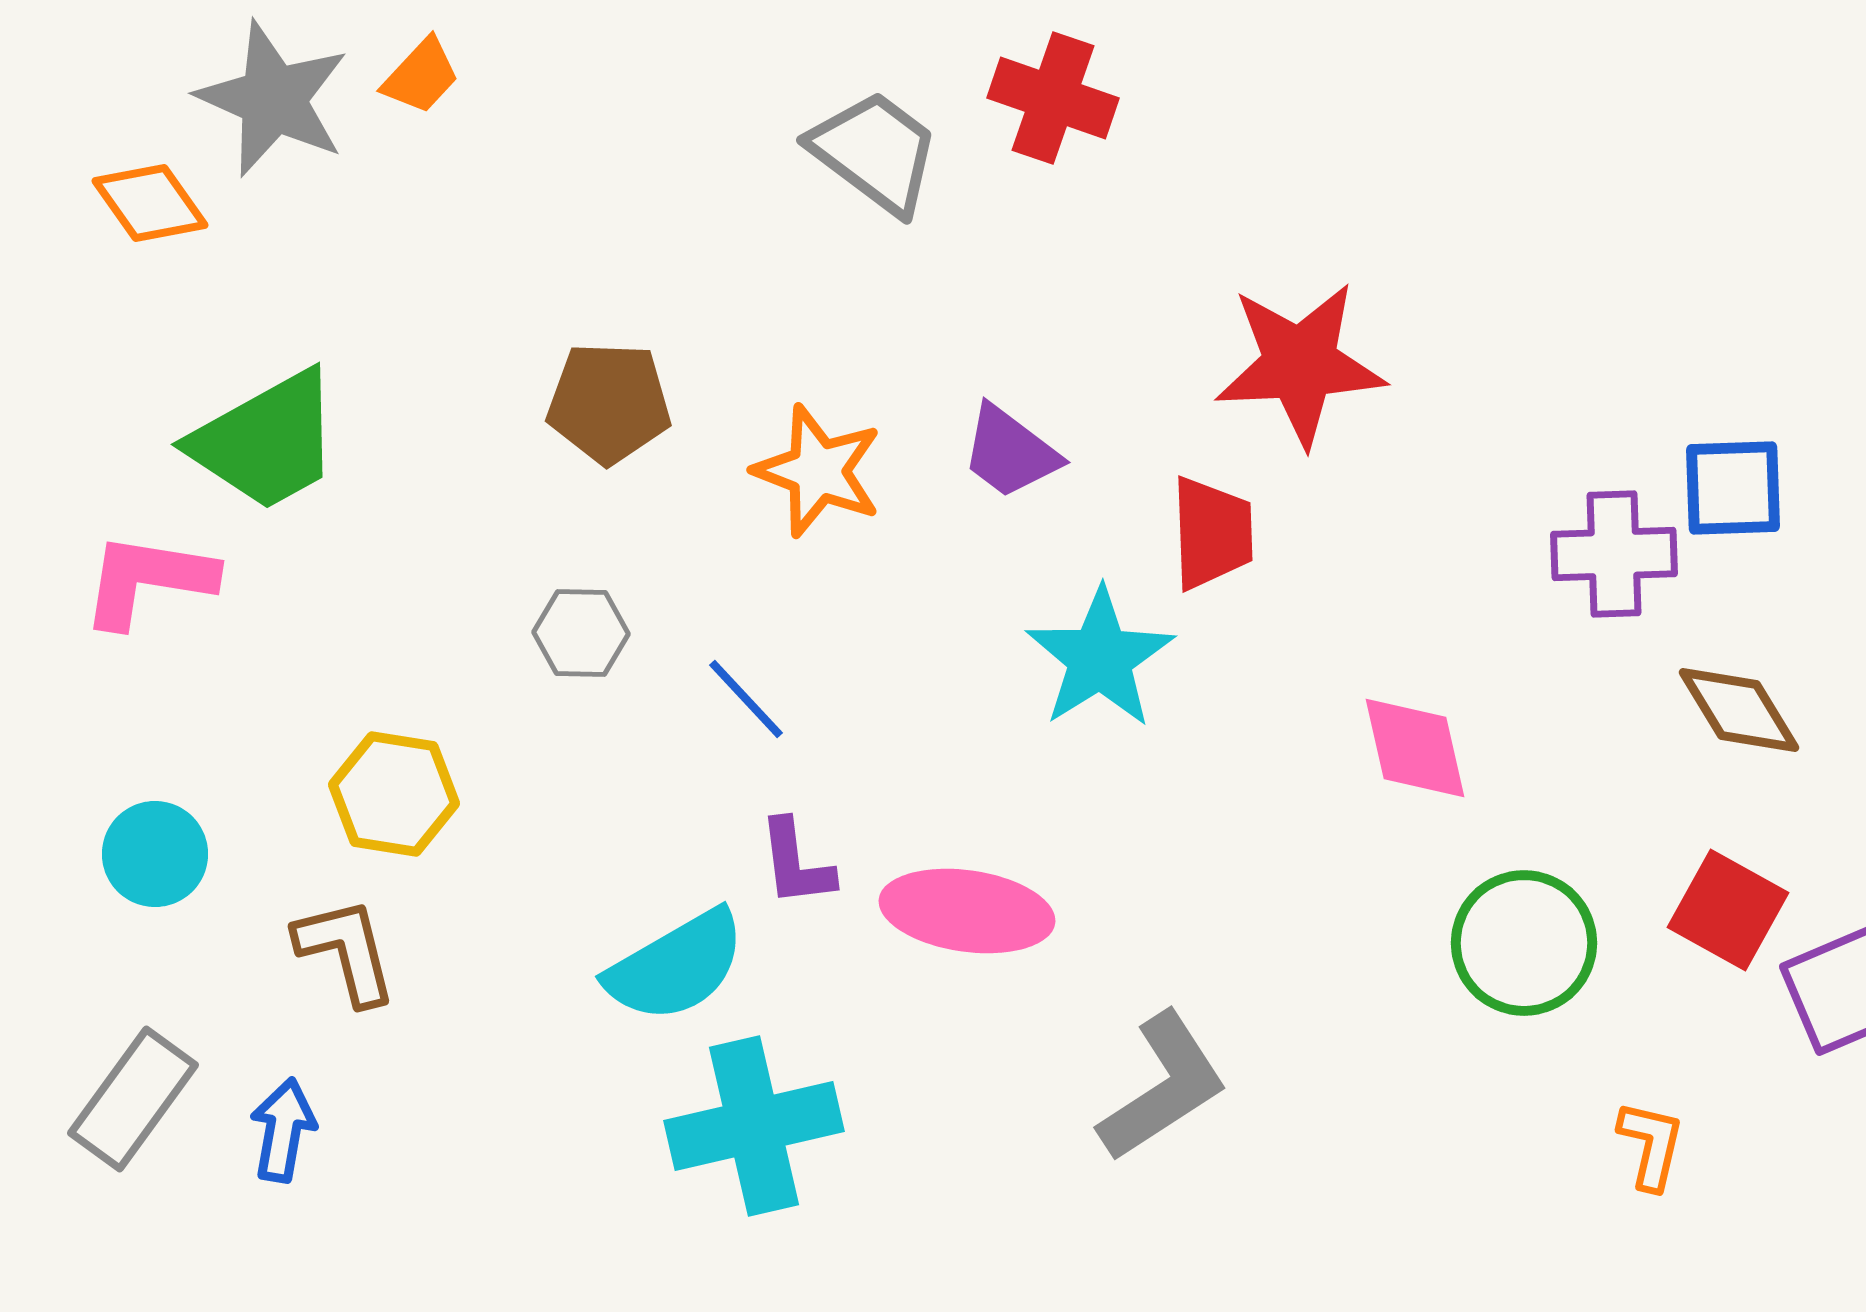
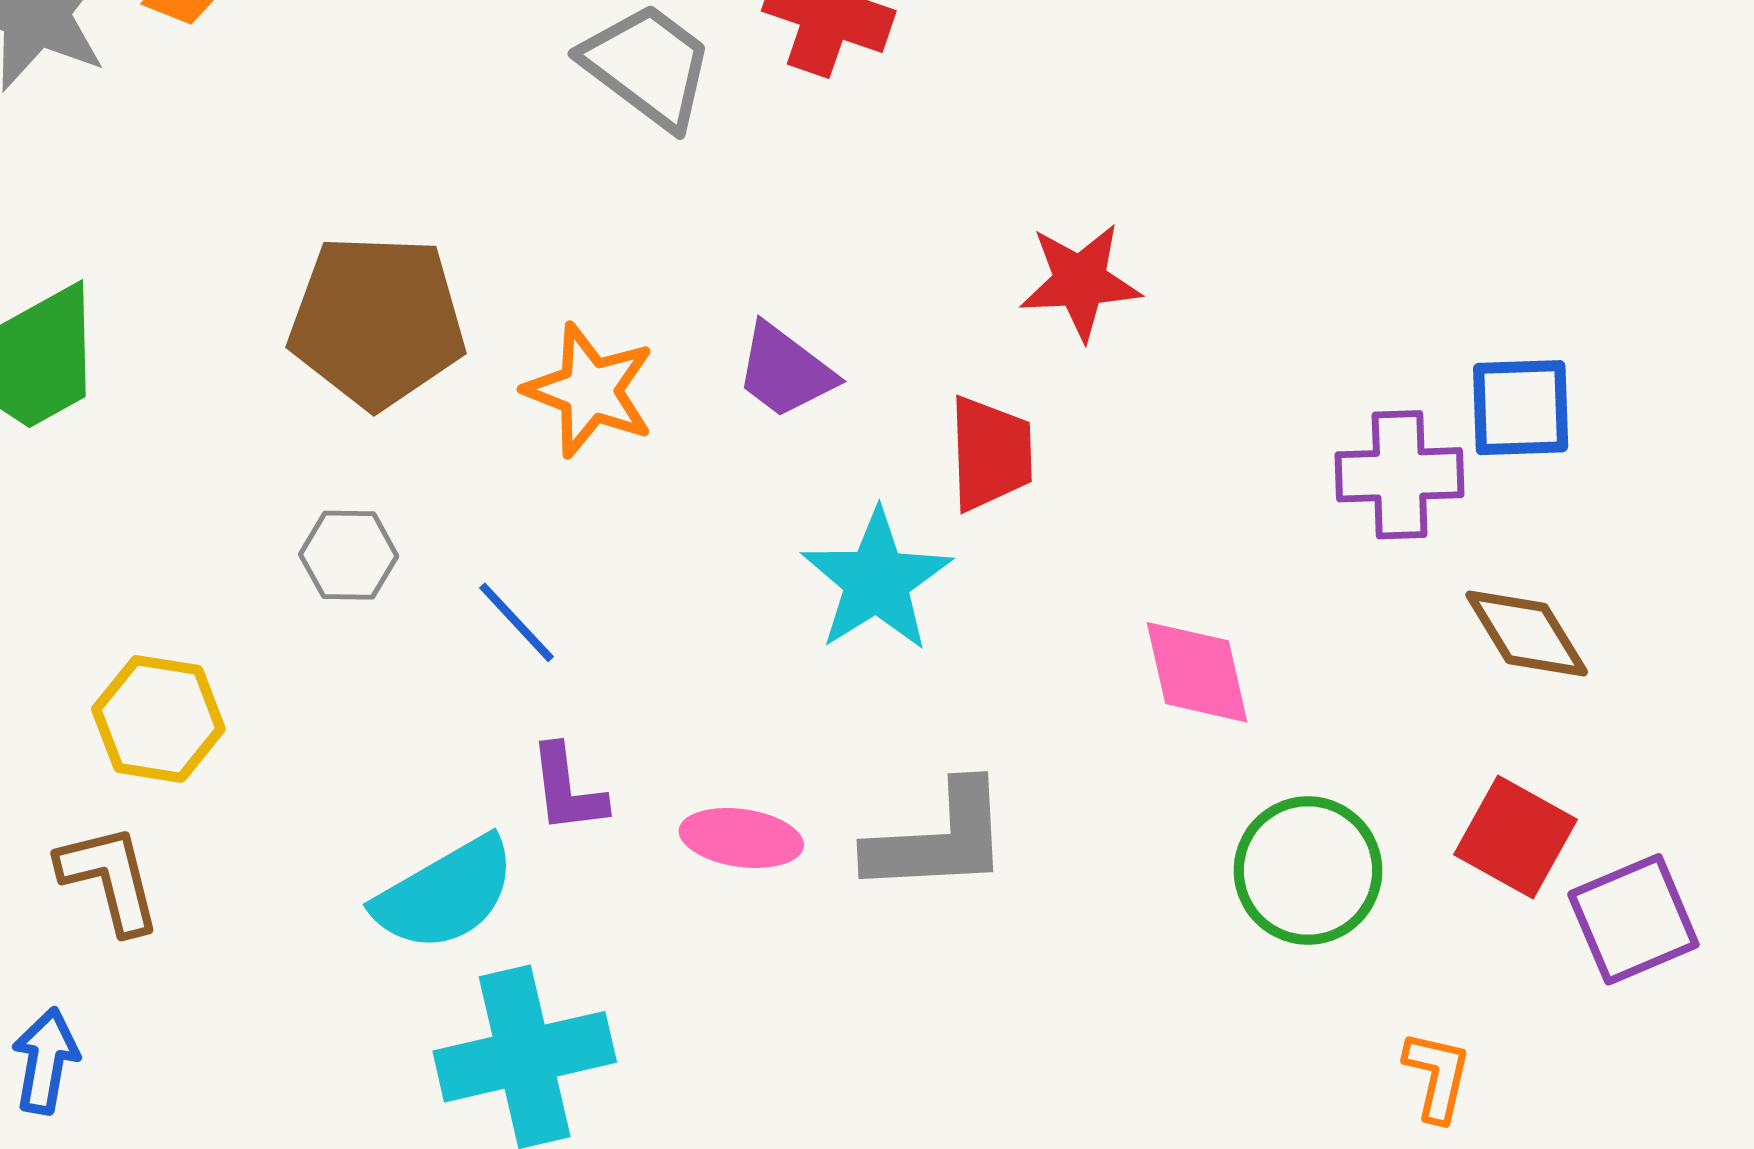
red star: (1300, 364) -> (1080, 282), size x0.7
brown pentagon: (609, 403) -> (377, 321), size x1.4
pink ellipse: (967, 911) -> (741, 838), size x0.7
gray L-shape: (1163, 1087) -> (939, 839), moved, turned 30

